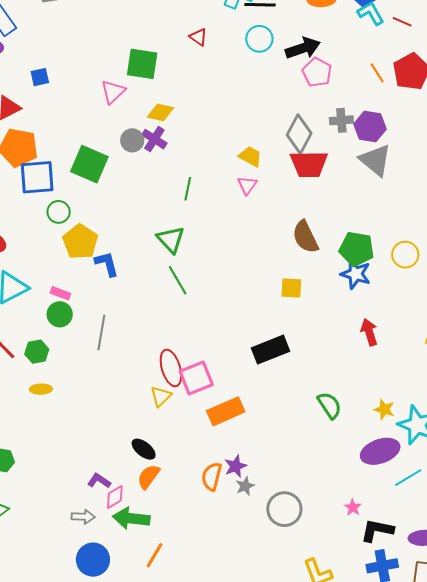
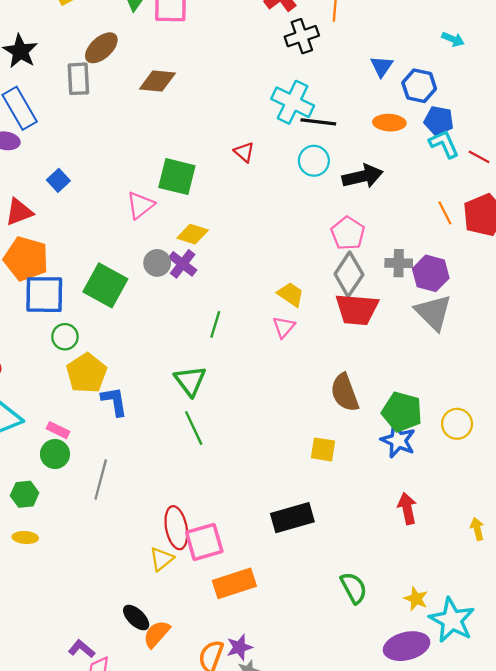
pink pentagon: (317, 72) -> (348, 233), moved
blue square: (40, 77) -> (58, 180), turned -36
orange semicircle: (148, 477) -> (157, 634), moved

